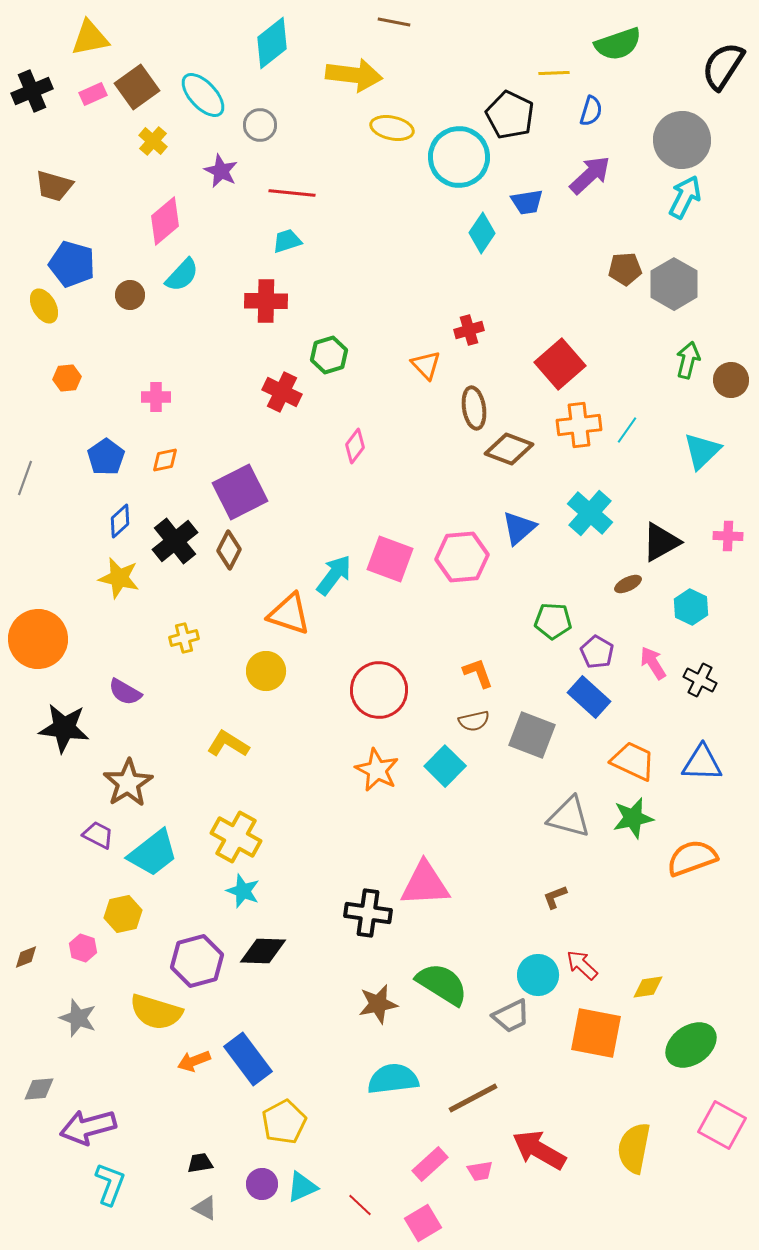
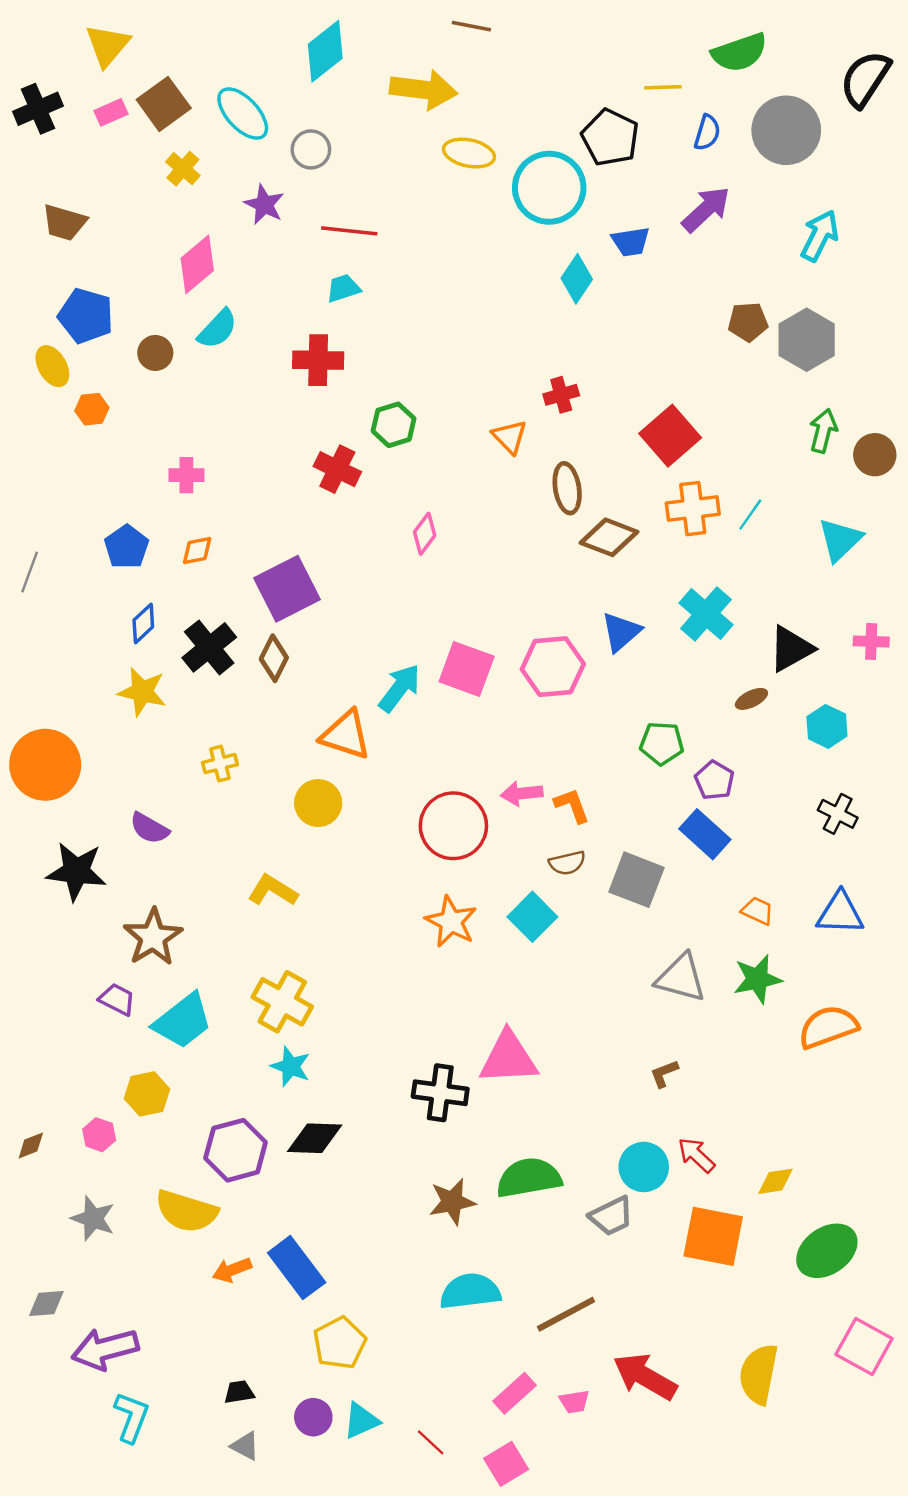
yellow triangle: (90, 38) -> (107, 45), turned -39
gray circle: (682, 140) -> (786, 130), moved
orange hexagon: (67, 378) -> (92, 409), moved
pink arrow: (653, 663) -> (522, 793), moved, turned -64
orange trapezoid: (633, 761) -> (757, 911), size x0.6
green semicircle: (442, 984) -> (529, 1178), turned -42

